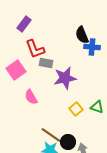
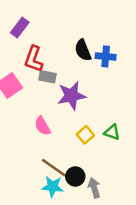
black semicircle: (82, 35) -> (83, 50), moved
red L-shape: (35, 49) -> (34, 59), turned 40
pink semicircle: (31, 97) -> (42, 126), moved

